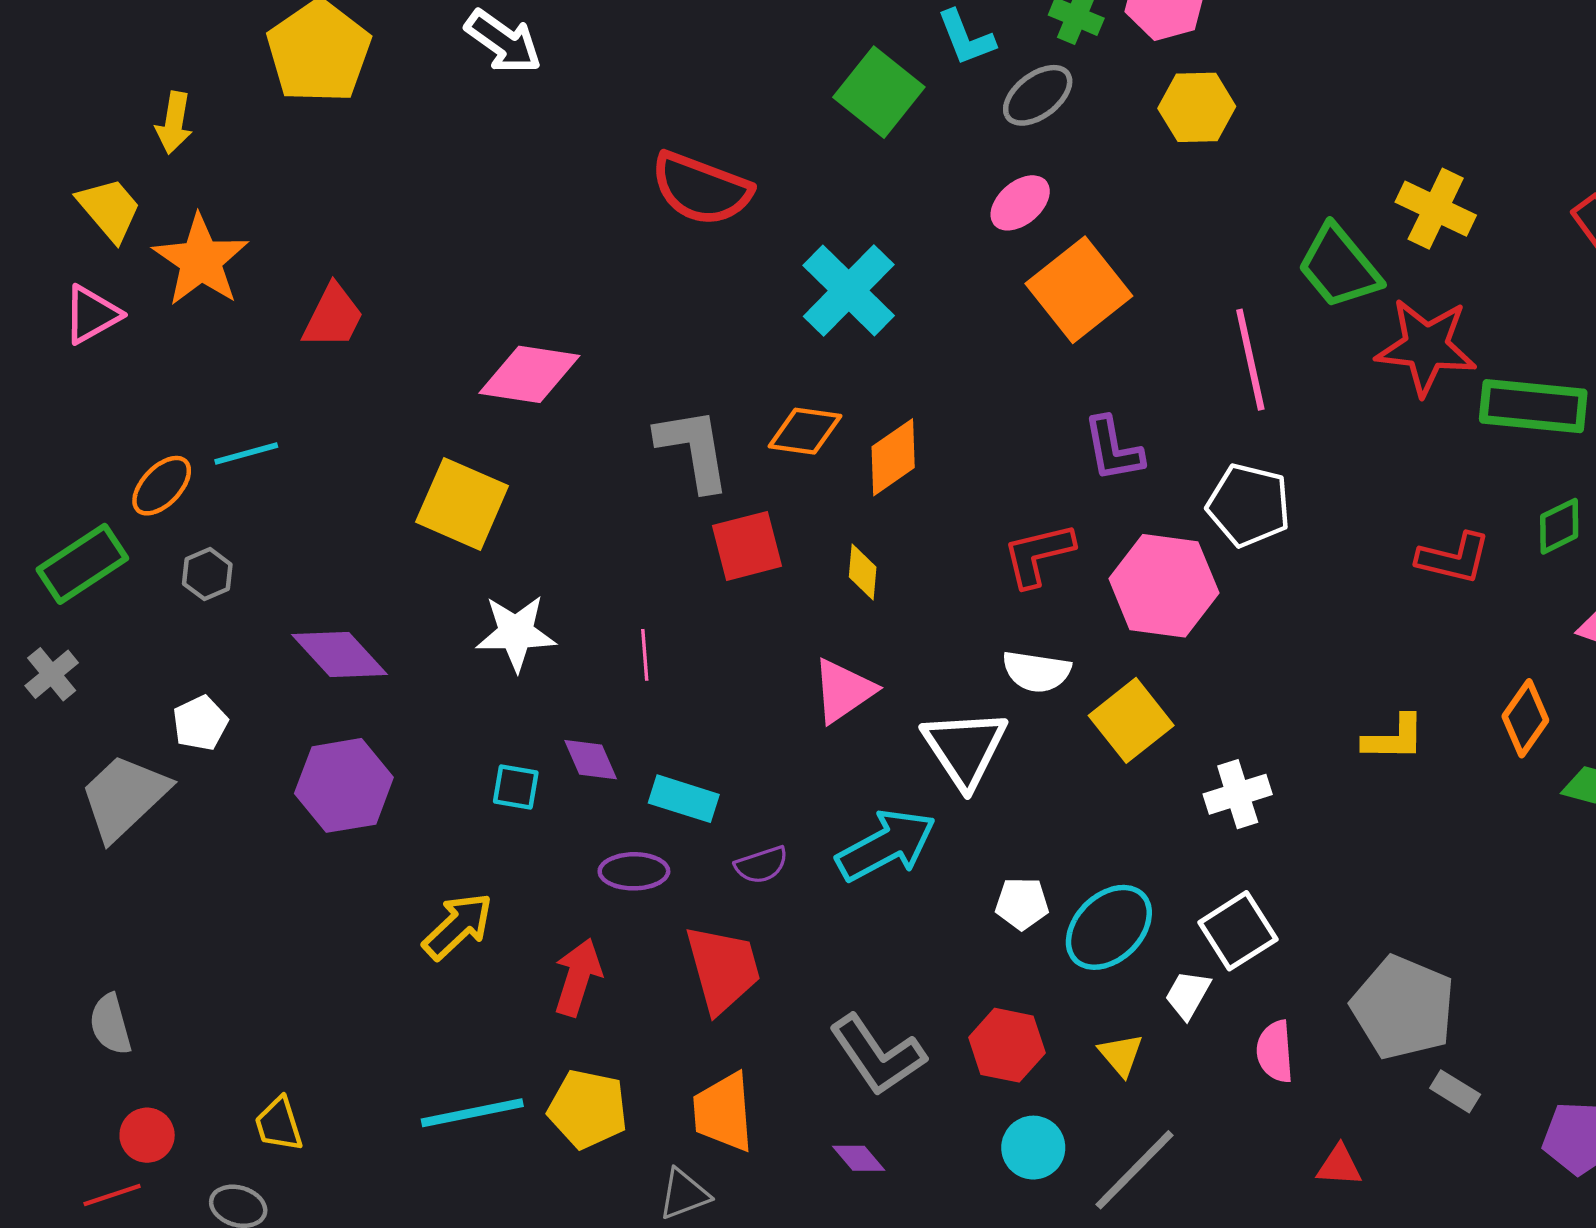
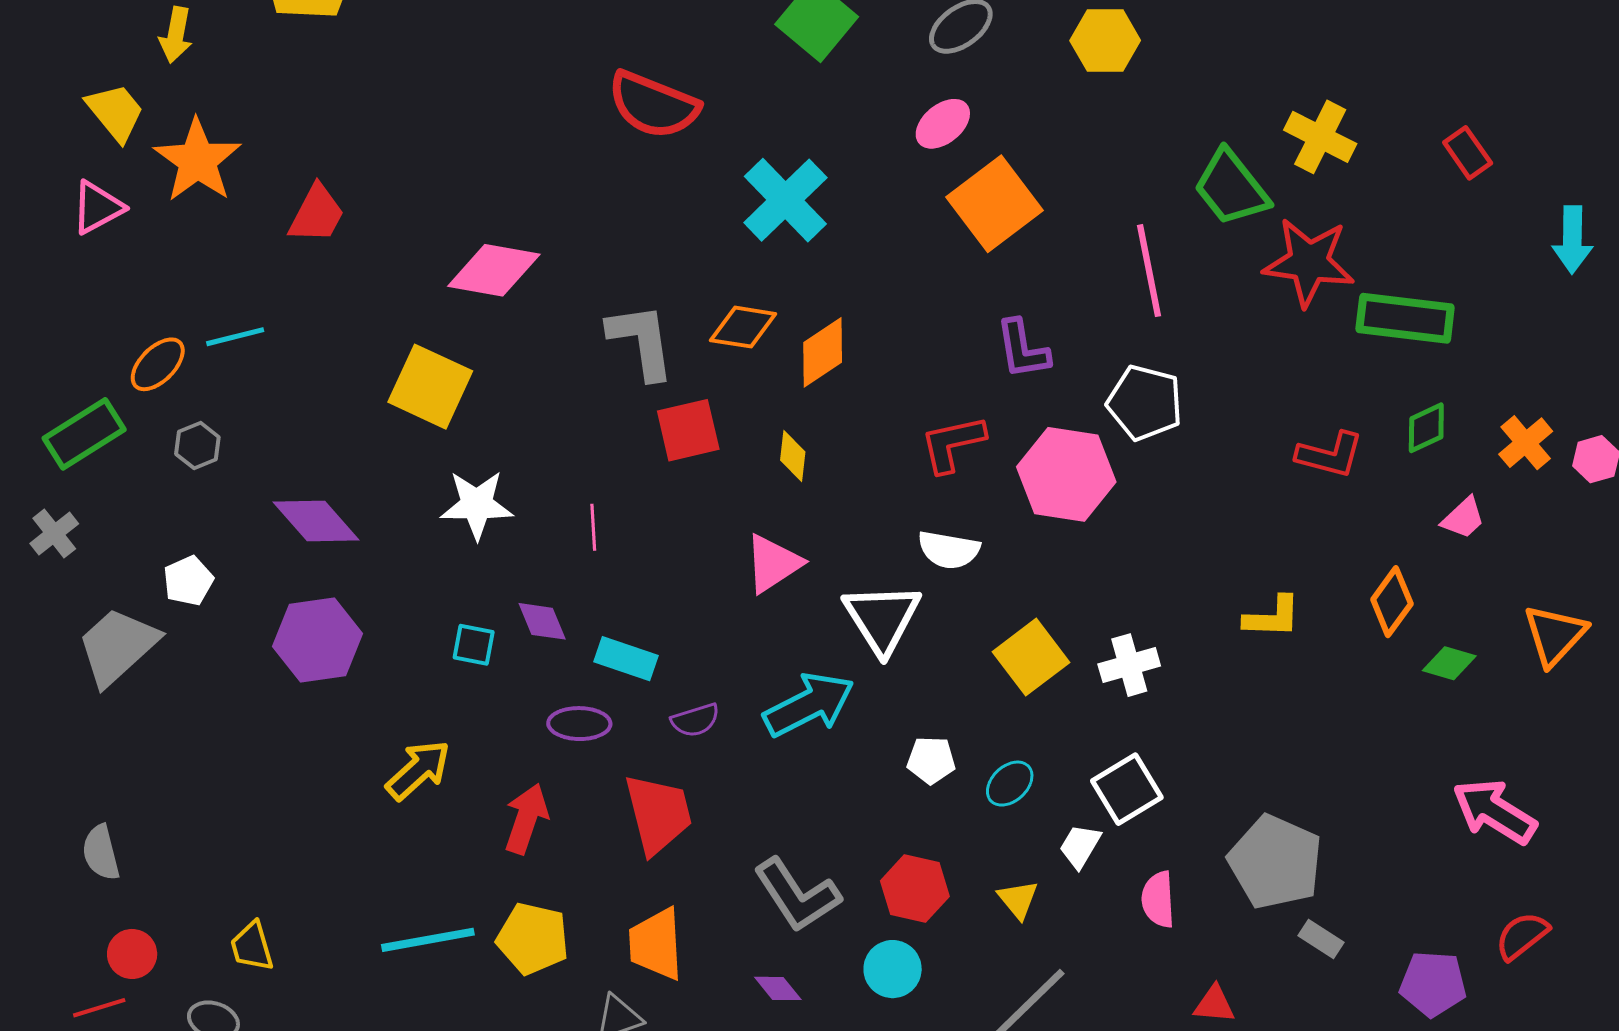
yellow square: (1131, 720) -> (1031, 657), moved
cyan ellipse: (1109, 927) -> (1010, 784), size x0.6
cyan circle: (1033, 1148) -> (893, 969), moved

